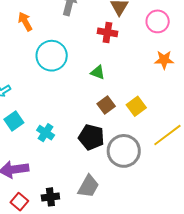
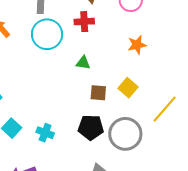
cyan circle: (52, 56) -> (47, 34), moved
orange star: (164, 60) -> (137, 45), moved
brown square: (106, 105) -> (98, 93), turned -36

